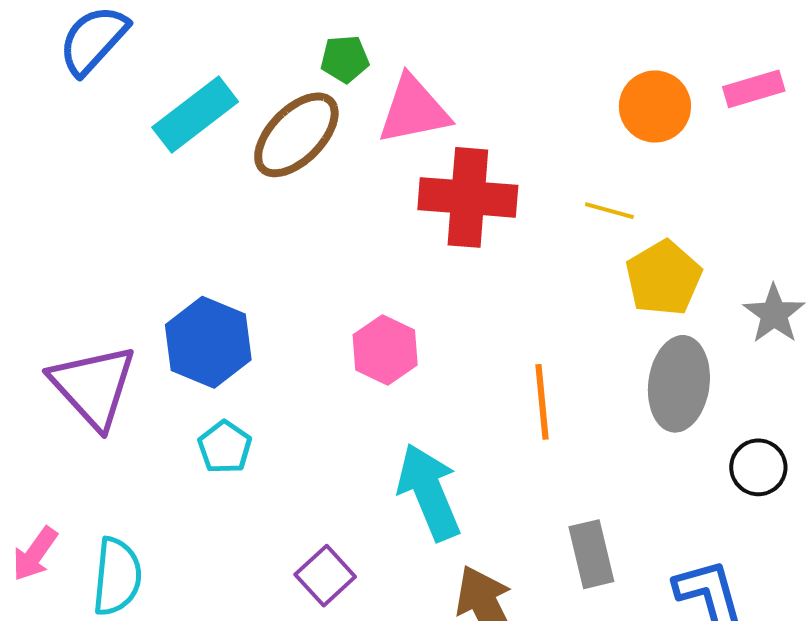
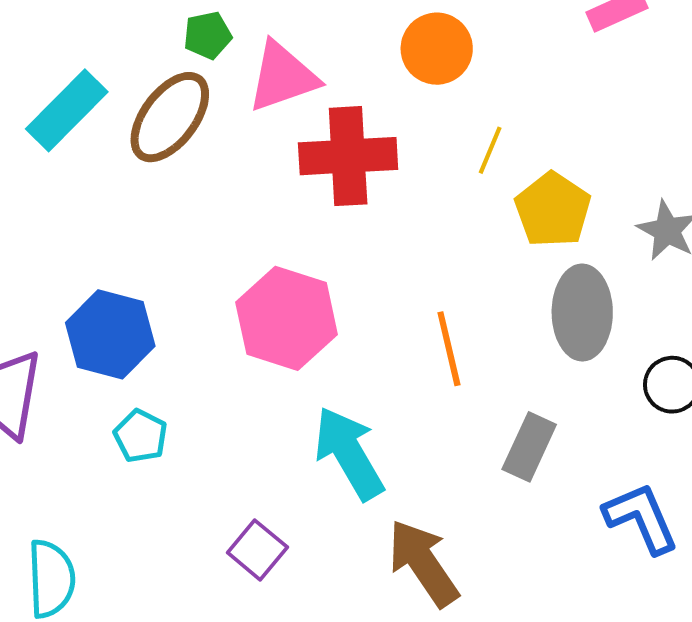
orange circle: (655, 107) -> (437, 49), moved
yellow line: (609, 211) -> (490, 150), turned -75
pink hexagon: (385, 350) -> (287, 318), size x1.5
gray rectangle: (591, 554) -> (529, 447), moved, turned 46

